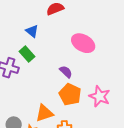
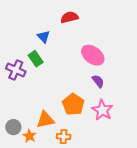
purple semicircle: (66, 72) -> (98, 81), moved

